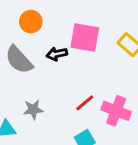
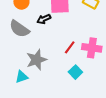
gray star: (33, 110) -> (36, 60), size x1.5

